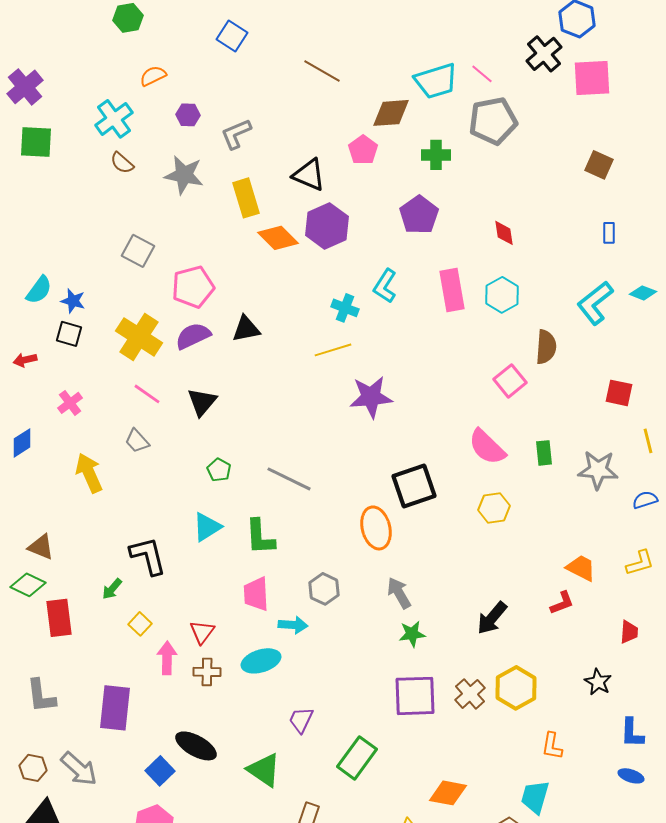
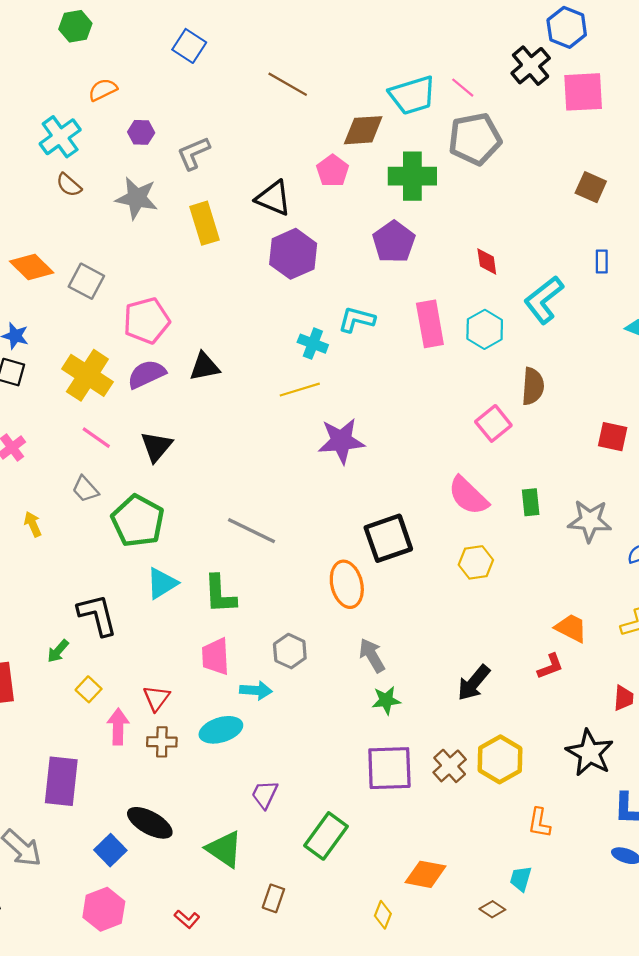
green cross: (436, 155) -> (412, 176), size x1.5
orange diamond: (278, 238) -> (32, 267), moved
cyan L-shape: (385, 286) -> (357, 320), turned 72
cyan L-shape: (595, 303) -> (544, 300), moved
green pentagon: (219, 470) -> (138, 521), moved, size x2.0
yellow arrow: (89, 473) -> (33, 524), size x0.6
black star: (598, 682) -> (590, 753), size x1.6
cyan trapezoid: (535, 797) -> (521, 879), size x0.7

